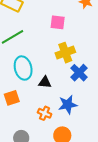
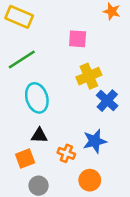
black triangle: (45, 82) -> (39, 135), moved
orange square: (12, 98) -> (25, 158), moved

